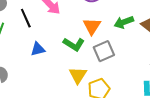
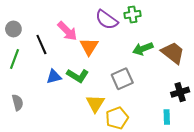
orange triangle: (92, 26) -> (89, 47), moved
green L-shape: (74, 44) -> (78, 76), moved

